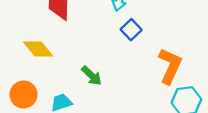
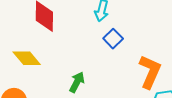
green arrow: (92, 76) -> (77, 82), turned -105

